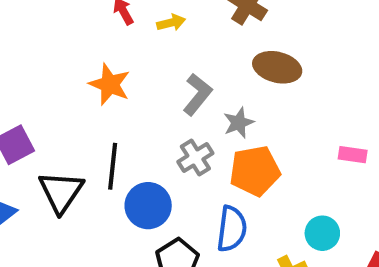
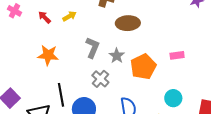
orange pentagon: (255, 171) -> (143, 67), moved

